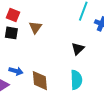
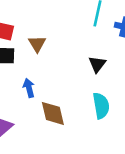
blue arrow: (16, 71) -> (29, 88), moved, turned -112

